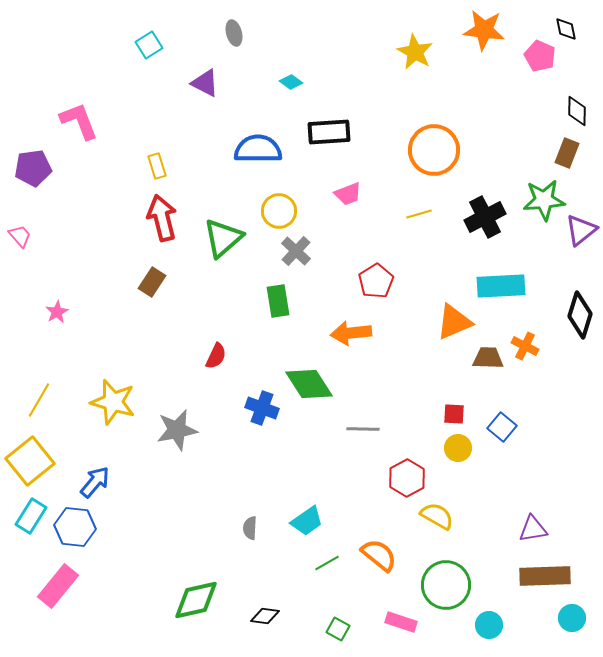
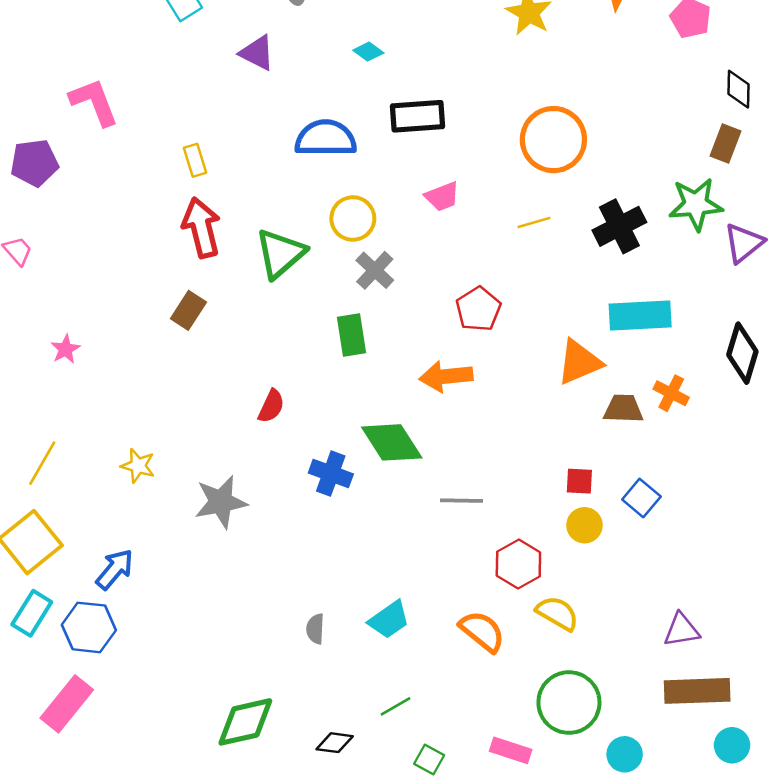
yellow star: (113, 402) -> (138, 466), size x0.6
orange semicircle: (379, 555) -> (482, 631), moved
green line: (327, 563) -> (396, 706), moved

